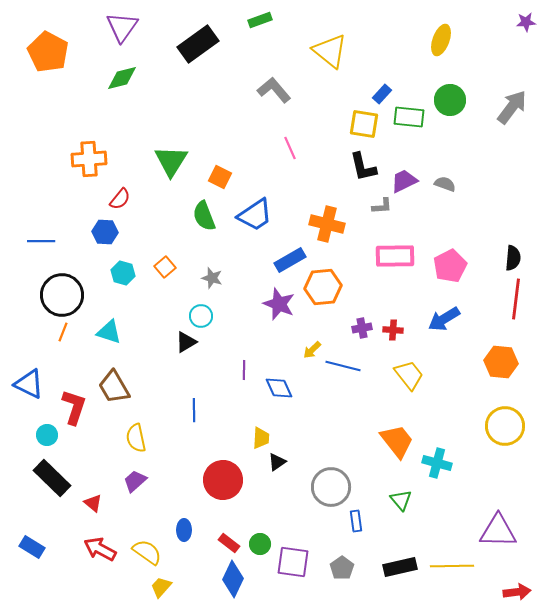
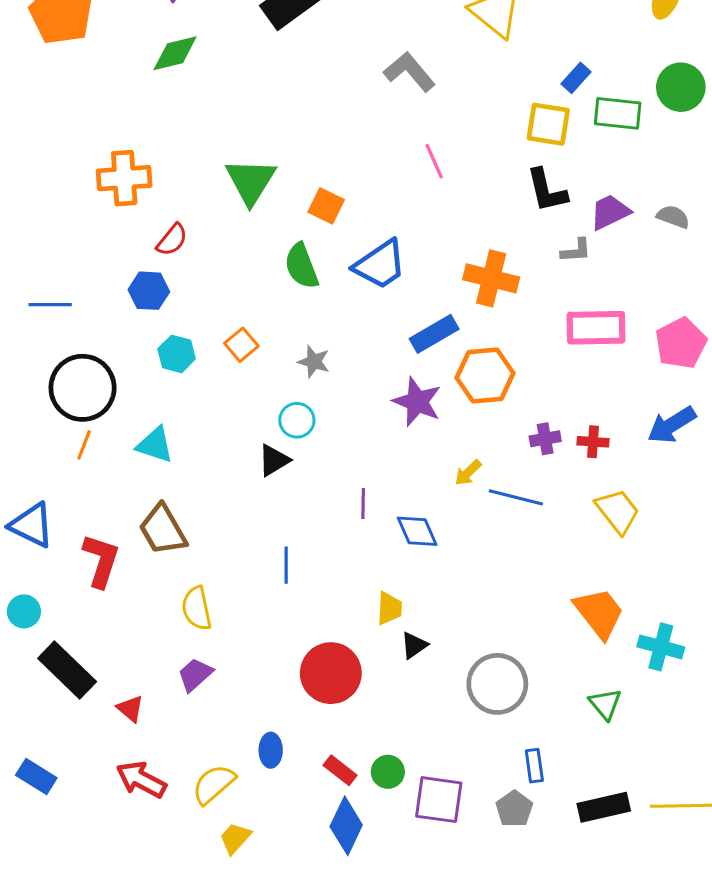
cyan circle: (47, 435) -> (24, 611), moved
blue rectangle: (356, 521) -> (534, 766), moved
yellow semicircle: (147, 552) -> (214, 784), turned -76

